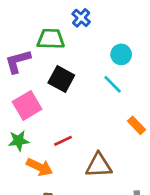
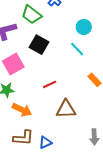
green trapezoid: (51, 39) -> (32, 15), turned -145
red line: (63, 141) -> (50, 84), moved

